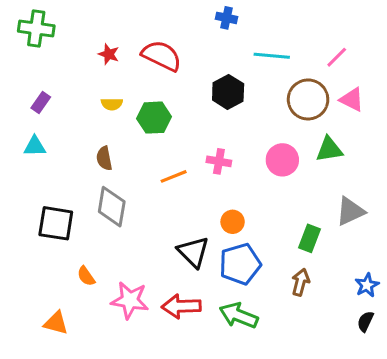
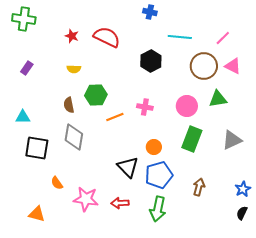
green hexagon: (154, 118) -> (96, 95), moved
cyan triangle: (35, 146) -> (23, 117), moved
green rectangle: (310, 238) -> (192, 139), moved, size x1.4
red arrow: (181, 306) -> (120, 203), size x0.7
green arrow: (239, 315) -> (158, 209), turned -100

